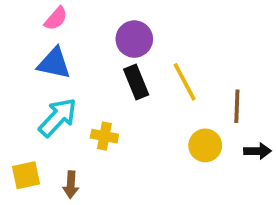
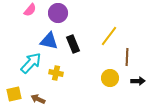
purple circle: (134, 39) -> (58, 13), moved
blue triangle: (54, 63) -> (49, 41), moved
yellow line: (185, 82) -> (109, 36), moved, turned 65
brown arrow: (71, 185) -> (38, 99), turned 112

